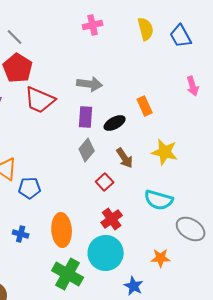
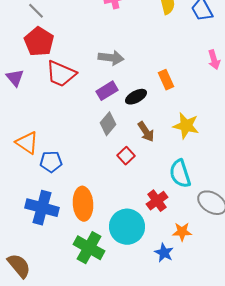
purple rectangle: (86, 117) -> (107, 91), turned 55
cyan semicircle: (159, 200) -> (180, 174), turned 56
red cross: (112, 219) -> (157, 201), moved
blue cross: (21, 234) -> (42, 208), size x2.0
blue star: (134, 286) -> (164, 253), moved

